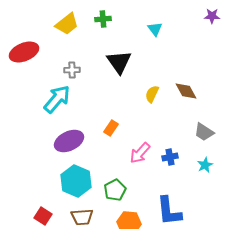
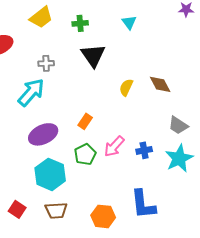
green cross: (103, 19) -> (80, 23), moved
cyan star: (205, 165) -> (179, 158), size x1.8
green pentagon: (115, 190) -> (85, 154), moved

